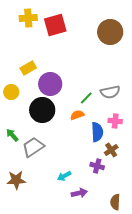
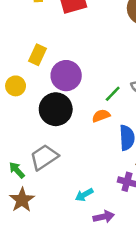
yellow rectangle: (28, 68) -> (38, 55), turned -35
green arrow: (12, 135) -> (17, 170), moved
brown star: (16, 180) -> (22, 200), turned -30

